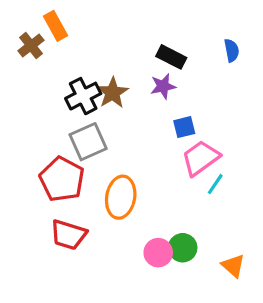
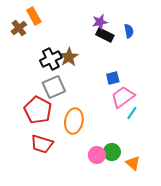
blue semicircle: (232, 50) -> (129, 31), moved
purple star: (163, 86) -> (100, 22), moved
orange triangle: (233, 266) -> (133, 163), moved

